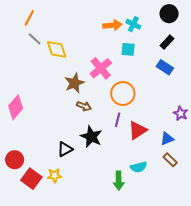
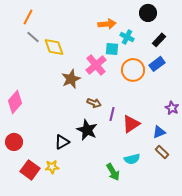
black circle: (169, 14) -> (148, 13), moved
cyan cross: (133, 24) -> (127, 37), moved
cyan square: (128, 49) -> (112, 49), moved
blue rectangle: (165, 67) -> (157, 64), turned -70
orange circle: (123, 94) -> (133, 70), moved
brown arrow: (84, 106) -> (94, 103), moved
red circle: (15, 160) -> (14, 142), moved
green arrow: (119, 181) -> (113, 172), turned -30

